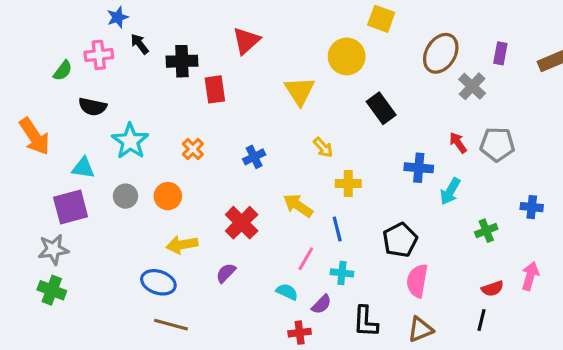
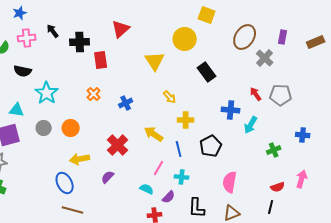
blue star: (118, 17) -> (20, 13), moved
orange cross: (193, 149) -> (94, 94), moved
black pentagon: (400, 240) -> (211, 146), moved
blue ellipse: (158, 282) -> (65, 183), turned 45

